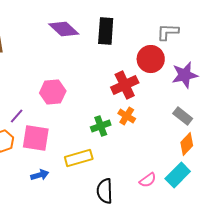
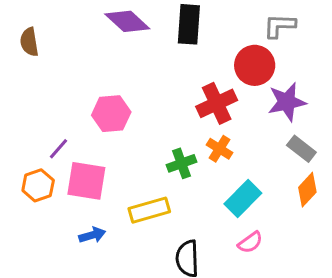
purple star: (185, 75) -> (287, 102), moved
cyan rectangle: (178, 175) -> (243, 198), moved

